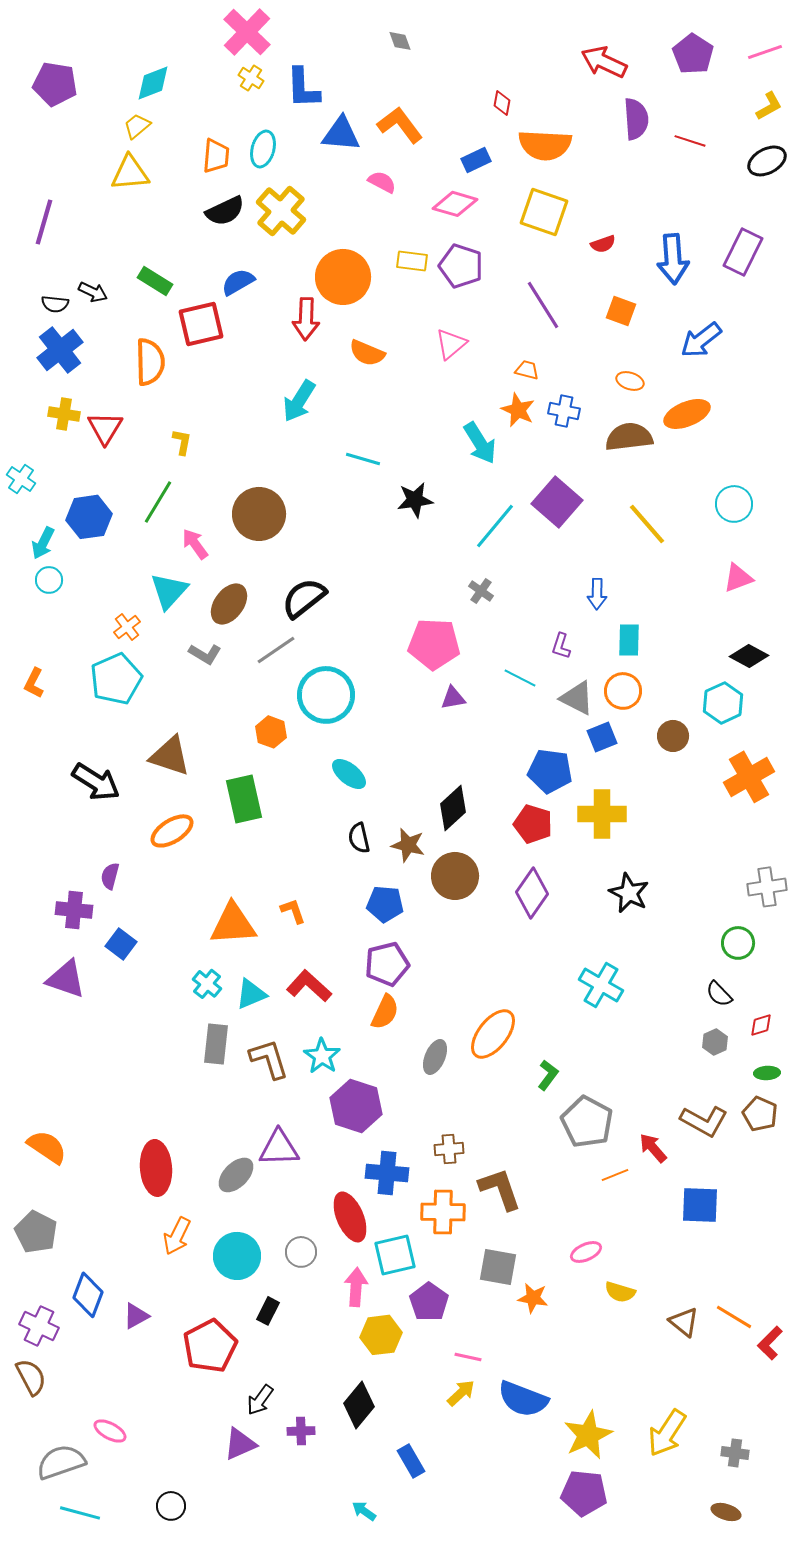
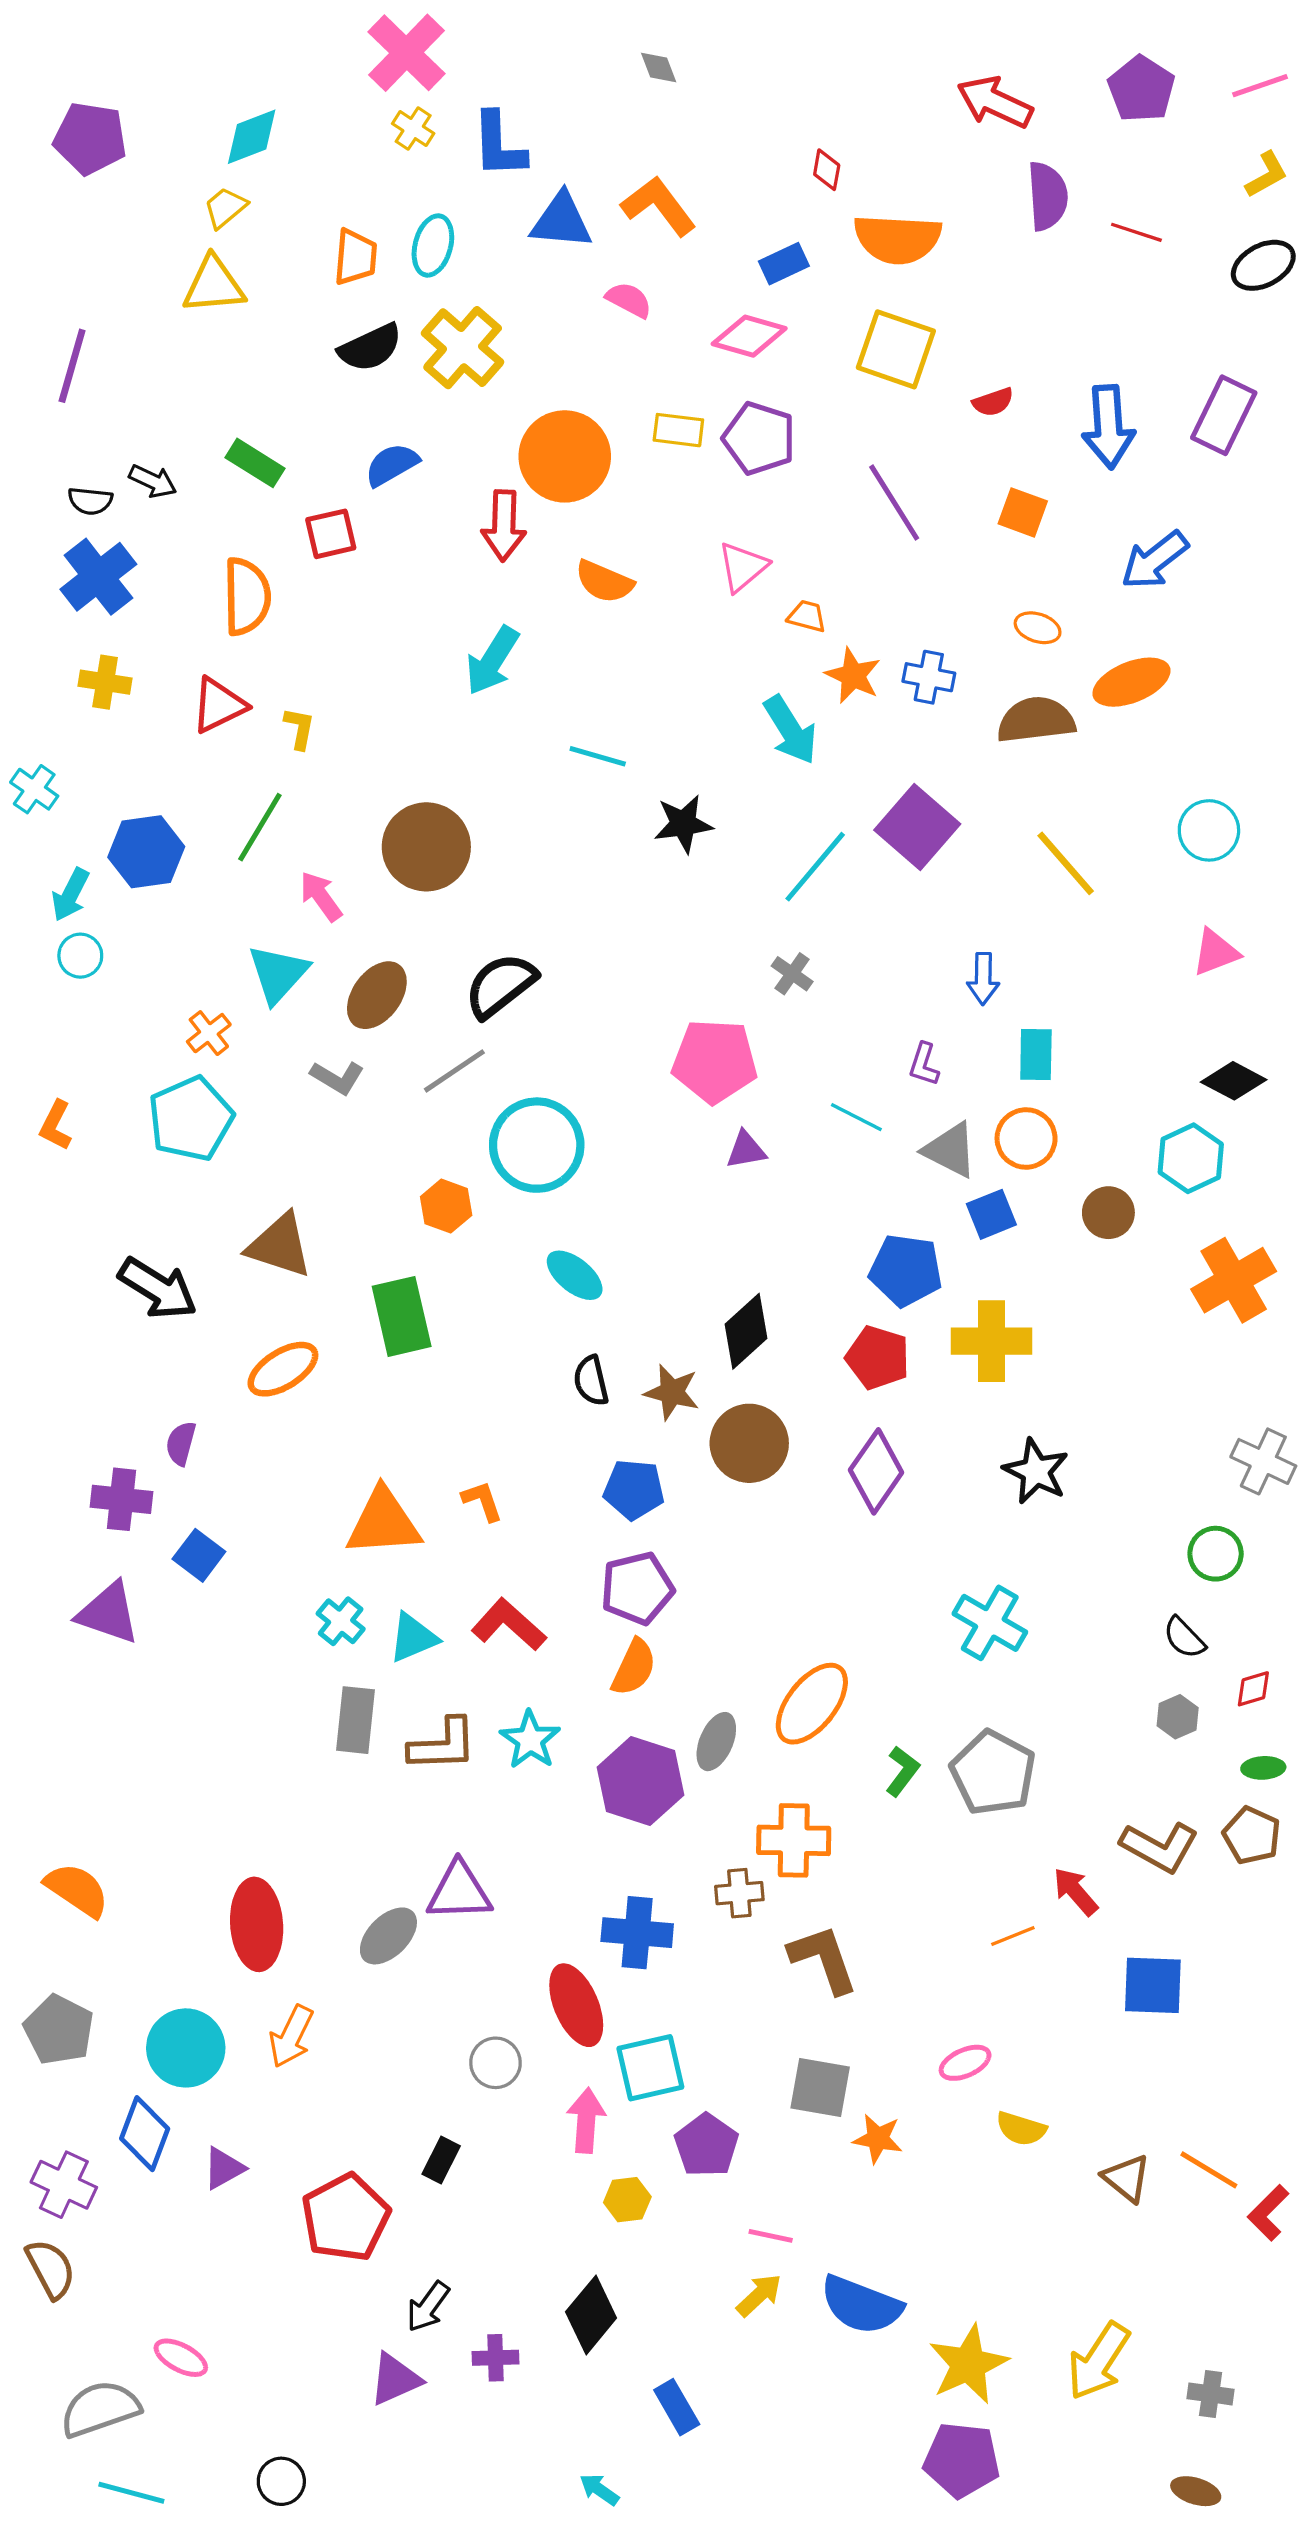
red square: (201, 324) -> (331, 534), size x0.7
orange trapezoid: (527, 370) -> (807, 616), moved
red triangle: (105, 428) -> (219, 705), moved, turned 33
gray cross: (767, 887) -> (1263, 1461), turned 33
brown L-shape: (269, 1059) -> (443, 1745), turned 105
purple hexagon: (356, 1106) -> (640, 1781), moved
gray pentagon: (587, 1122) -> (993, 1773), moved
orange cross: (443, 1212) -> (794, 1840), moved
cyan circle: (237, 1256) -> (186, 2048), moved
yellow hexagon: (381, 1335) -> (627, 2200), size x0.7

